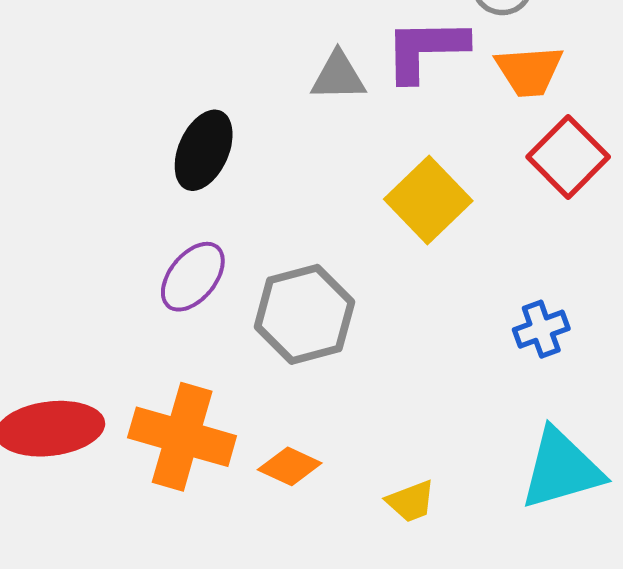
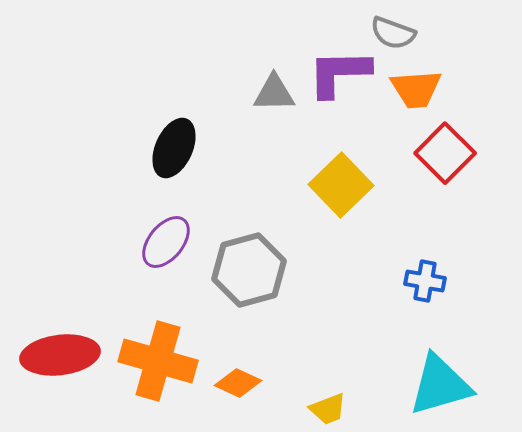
blue cross: (541, 329) -> (425, 281), turned 30

